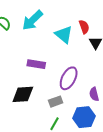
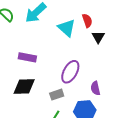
purple rectangle: (36, 64) -> (27, 57), moved

